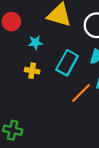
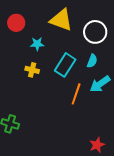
orange line: (81, 93) -> (76, 94), turned -30

